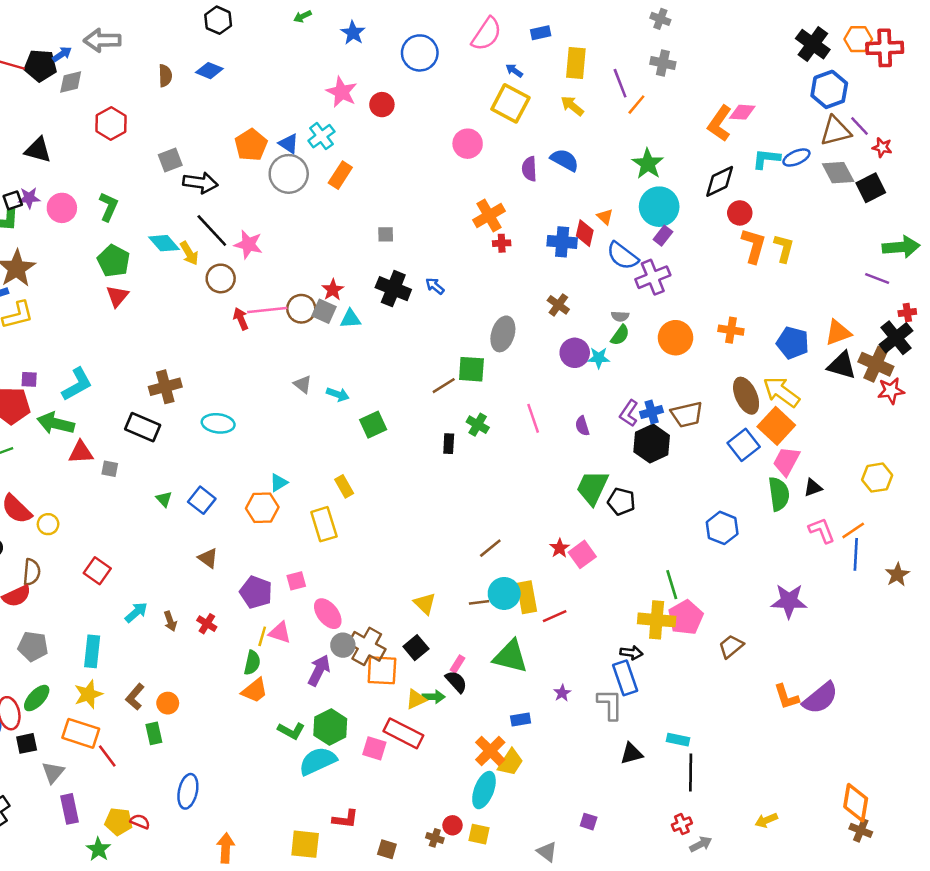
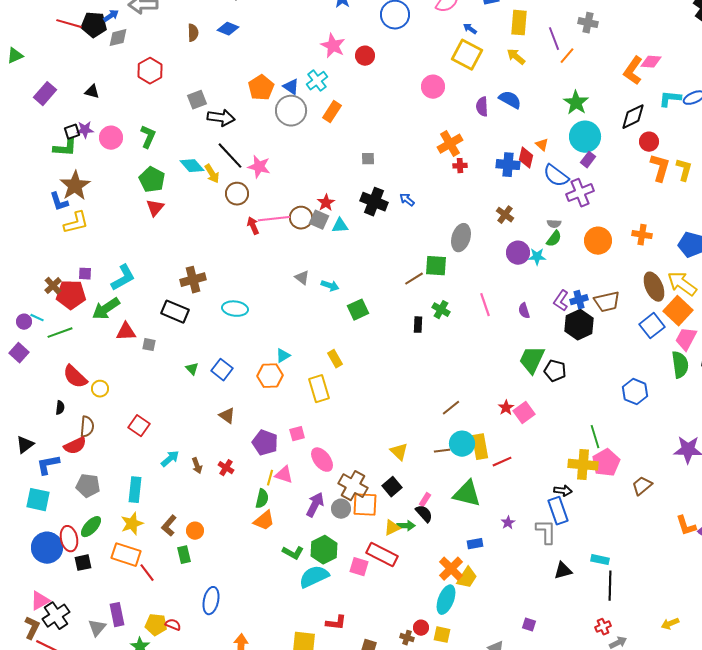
black triangle: (38, 150) -> (92, 92), size x0.7
green arrow: (56, 423) -> (106, 309), turned -48
gray circle: (343, 645) -> (341, 509), moved
gray triangle: (53, 772) -> (97, 628), moved

